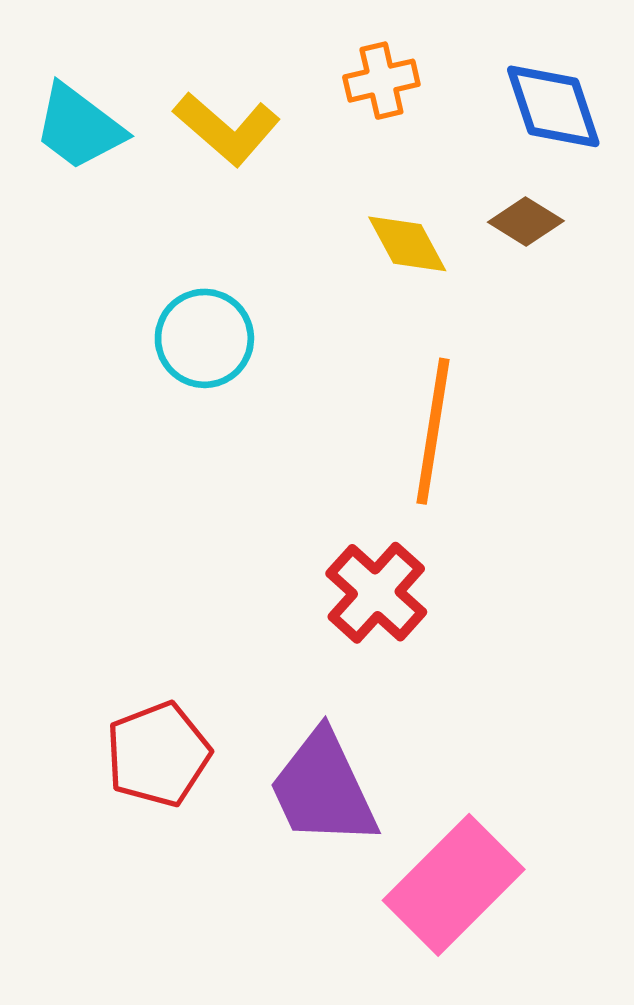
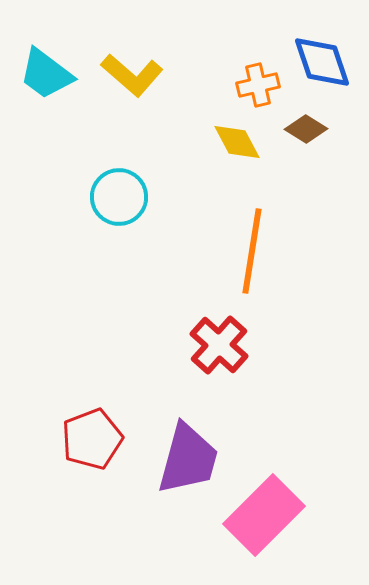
orange cross: (381, 81) -> (258, 85), moved
purple trapezoid: (323, 789) -> (188, 459), turned -140

